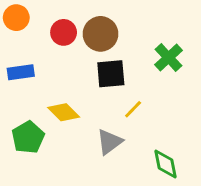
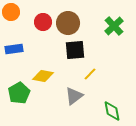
green cross: (168, 58) -> (114, 26), moved
yellow diamond: (64, 112) -> (43, 76), turned -35

